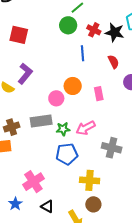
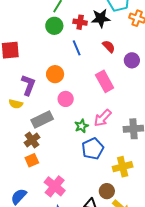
orange circle: (73, 86) -> (55, 74), moved
pink rectangle: (99, 94) -> (105, 81), size x1.5
gray rectangle: (41, 121) -> (42, 119), moved
pink cross: (33, 182) -> (55, 186), moved
brown circle: (93, 204) -> (107, 191), moved

